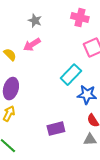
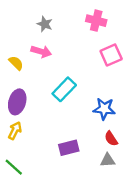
pink arrow: (32, 45) -> (41, 52), turned -132
cyan rectangle: (71, 75) -> (64, 89), moved

